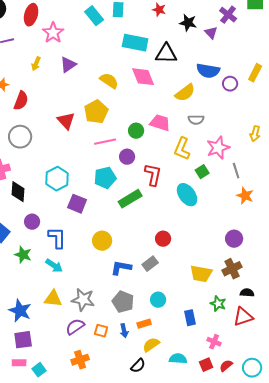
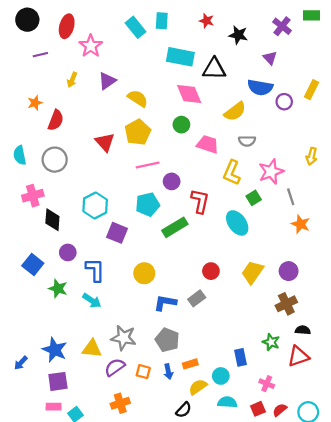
purple triangle: (211, 33) -> (270, 58), moved
yellow semicircle: (109, 81) -> (138, 98), moved
green circle: (136, 131) -> (181, 125), moved
yellow trapezoid: (201, 274) -> (252, 272), moved, turned 115
yellow triangle: (53, 299) -> (92, 349), moved
cyan circle: (158, 300) -> (221, 376), moved

